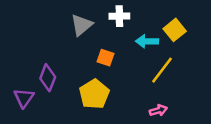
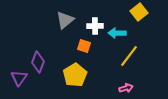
white cross: (119, 16) -> (95, 26), moved
yellow square: (175, 30) -> (139, 12), moved

